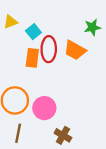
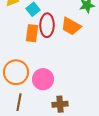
brown cross: (63, 135) -> (60, 104), turned -35

